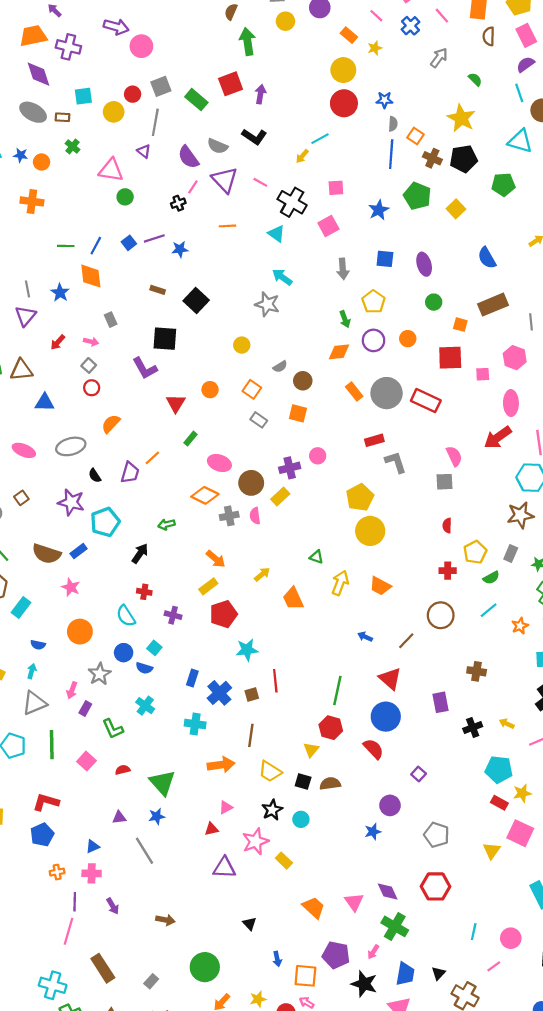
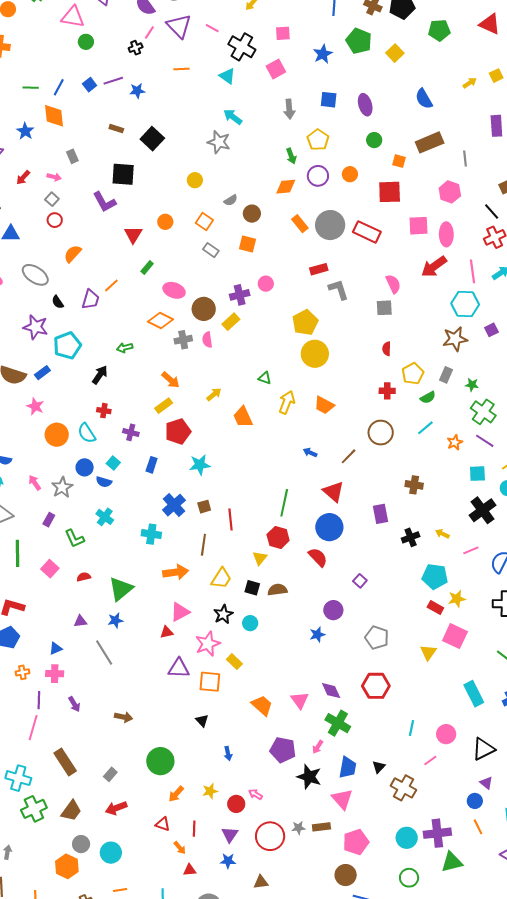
pink square: (483, 374) -> (418, 226), moved, size x1.5
gray ellipse: (71, 446) -> (35, 275), turned 48
orange circle: (80, 632) -> (57, 435), moved
blue rectangle: (192, 678) -> (152, 465), moved
red line: (275, 681) -> (230, 519), moved
pink arrow: (72, 690) -> (35, 483), moved, turned 126
yellow trapezoid: (270, 771) -> (221, 578), turned -90
green triangle: (162, 783) -> (121, 589), turned 32
pink triangle: (226, 807) -> (180, 612), size x1.5
orange square: (305, 976) -> (210, 682), moved

